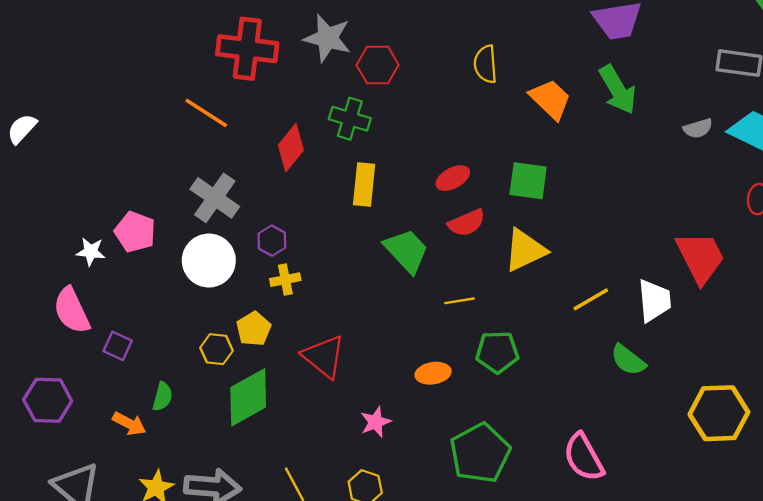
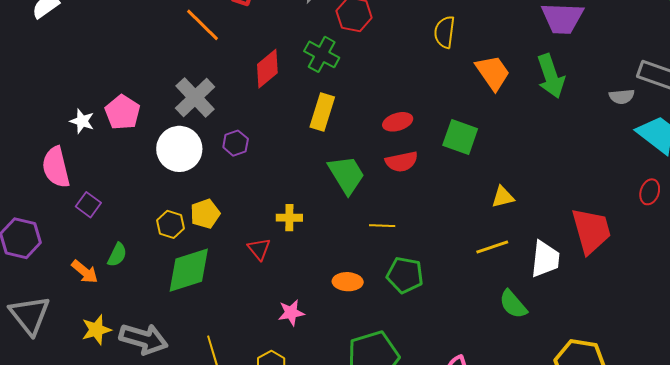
gray semicircle: (698, 128) -> (622, 96), moved
yellow triangle: (525, 250) -> (503, 197), moved, size x0.6
yellow cross: (285, 280) -> (289, 218), moved
red triangle: (324, 357) -> (259, 249), size x0.6

